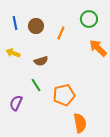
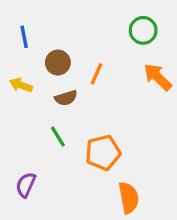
brown circle: (36, 26) -> (58, 63), moved
orange line: (61, 33) -> (96, 74), moved
purple semicircle: (16, 103) -> (26, 185), moved

